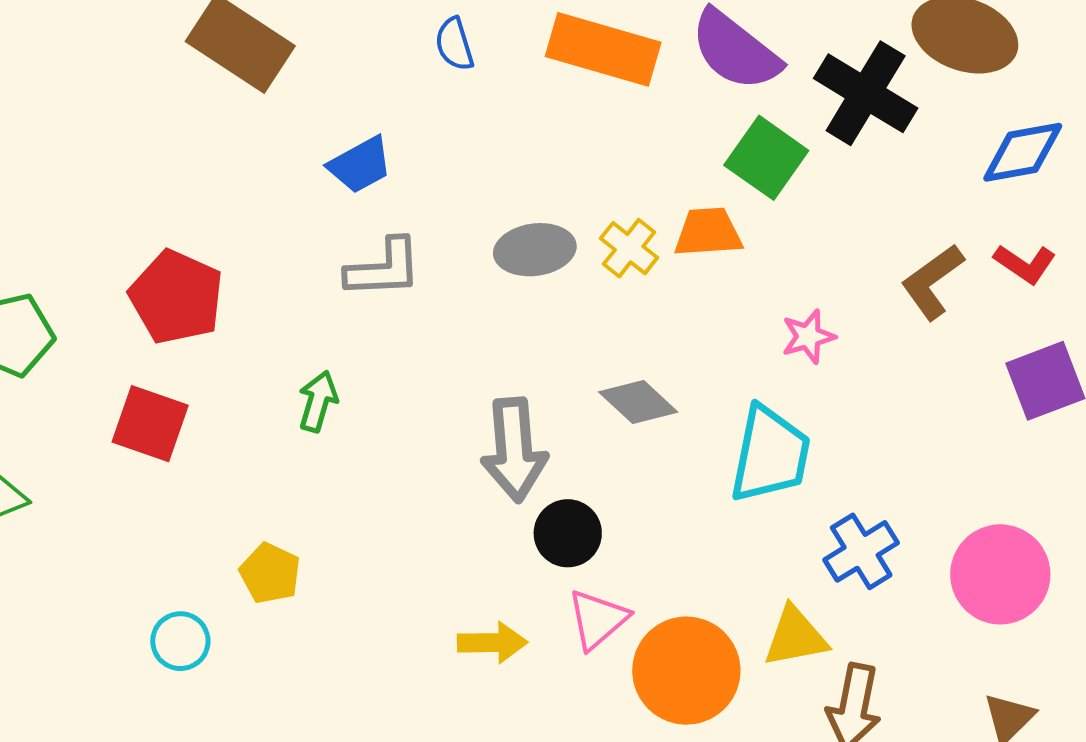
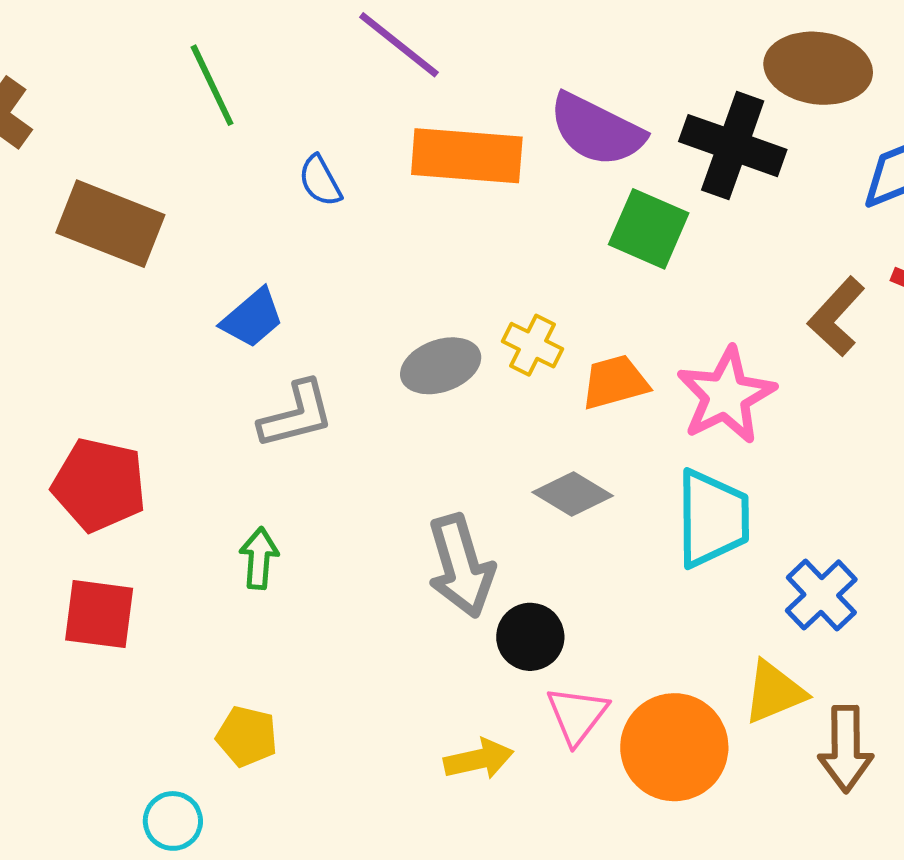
orange trapezoid: (708, 232) -> (615, 382), moved
pink star: (808, 337) -> (726, 395), size x1.8

